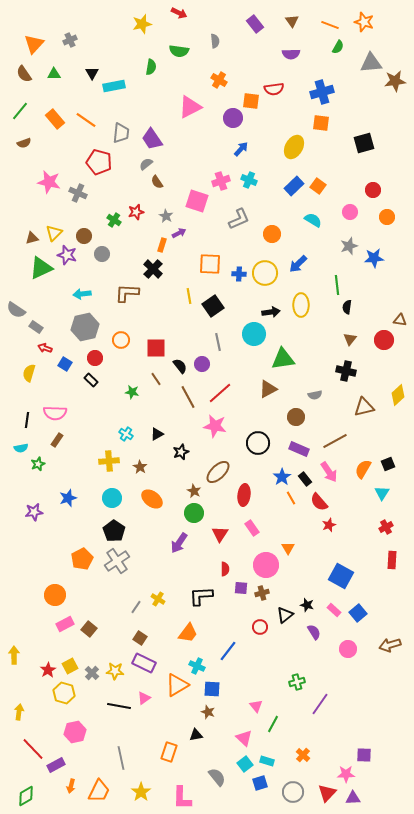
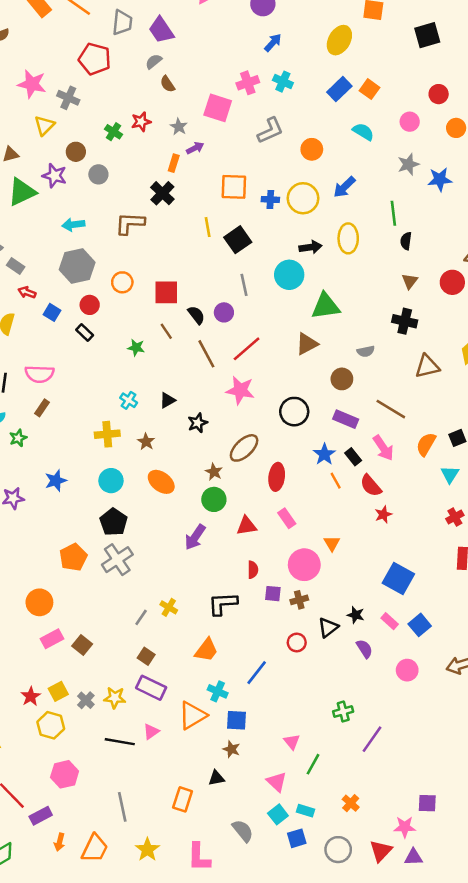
yellow triangle: (54, 233) -> (44, 125), moved
brown line: (335, 441) -> (391, 409), turned 60
red triangle: (220, 534) -> (247, 526), turned 48

